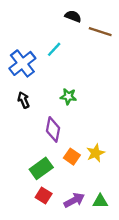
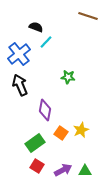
black semicircle: (73, 16) -> (36, 27), moved
brown line: (100, 32) -> (88, 16), moved
green star: (68, 96) -> (68, 77), moved
black arrow: (24, 100) -> (20, 85), size x1.5

